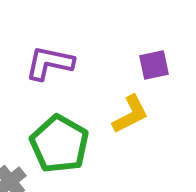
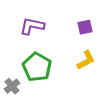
yellow L-shape: (130, 114) -> (86, 60), moved

